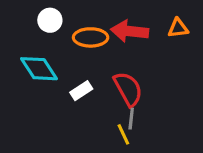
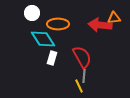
red arrow: (130, 31) -> (100, 25), moved
cyan diamond: (39, 69) -> (43, 39), moved
white rectangle: (81, 91) -> (52, 58), turned -40

